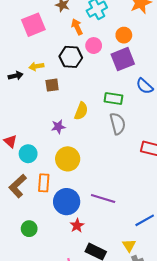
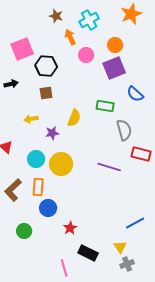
pink square: (33, 25) -> (22, 49), moved
black hexagon: (71, 57) -> (46, 66), moved
yellow arrow: (36, 66) -> (31, 119), moved
gray semicircle: (118, 124) -> (124, 130), moved
cyan circle: (28, 154) -> (36, 159), moved
purple line: (103, 198) -> (109, 167), moved
blue circle: (67, 202) -> (48, 208), moved, size x0.7

